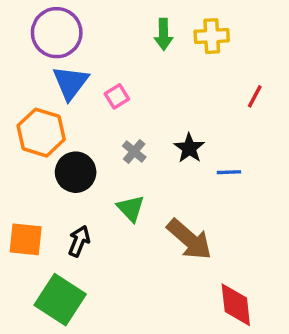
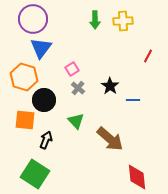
pink square: (117, 96) -> (72, 69), moved
orange square: (26, 239) -> (25, 120), moved

